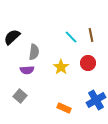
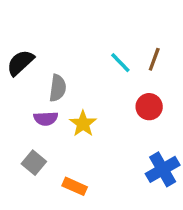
brown line: (91, 35) -> (154, 59), turned 32
yellow star: (61, 67) -> (83, 124), moved
orange rectangle: (64, 108) -> (75, 186), moved

